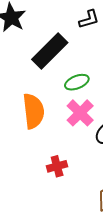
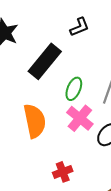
green ellipse: (77, 82) -> (74, 89), turned -40

